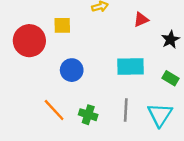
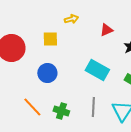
yellow square: (62, 25) -> (50, 39), moved
cyan rectangle: (130, 67) -> (97, 70), turned 30

